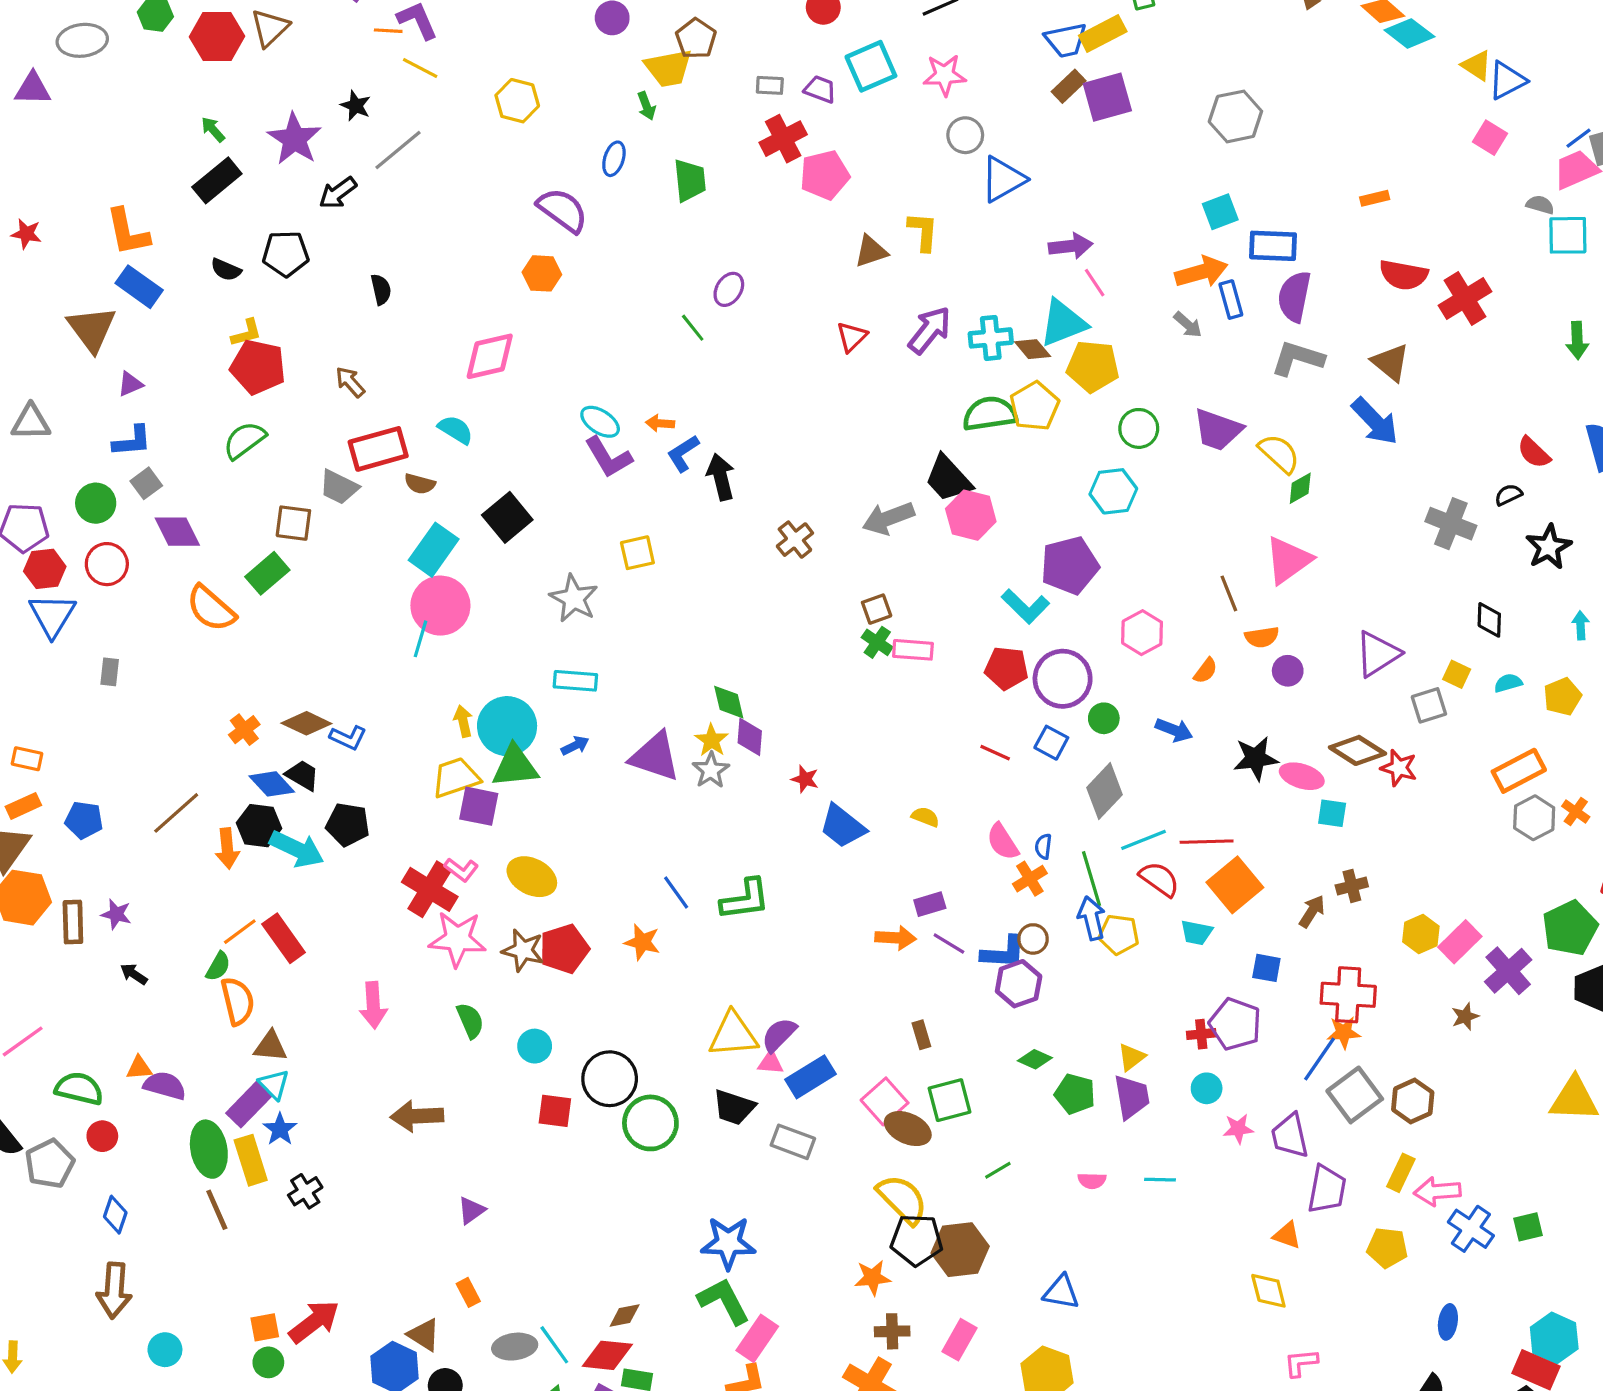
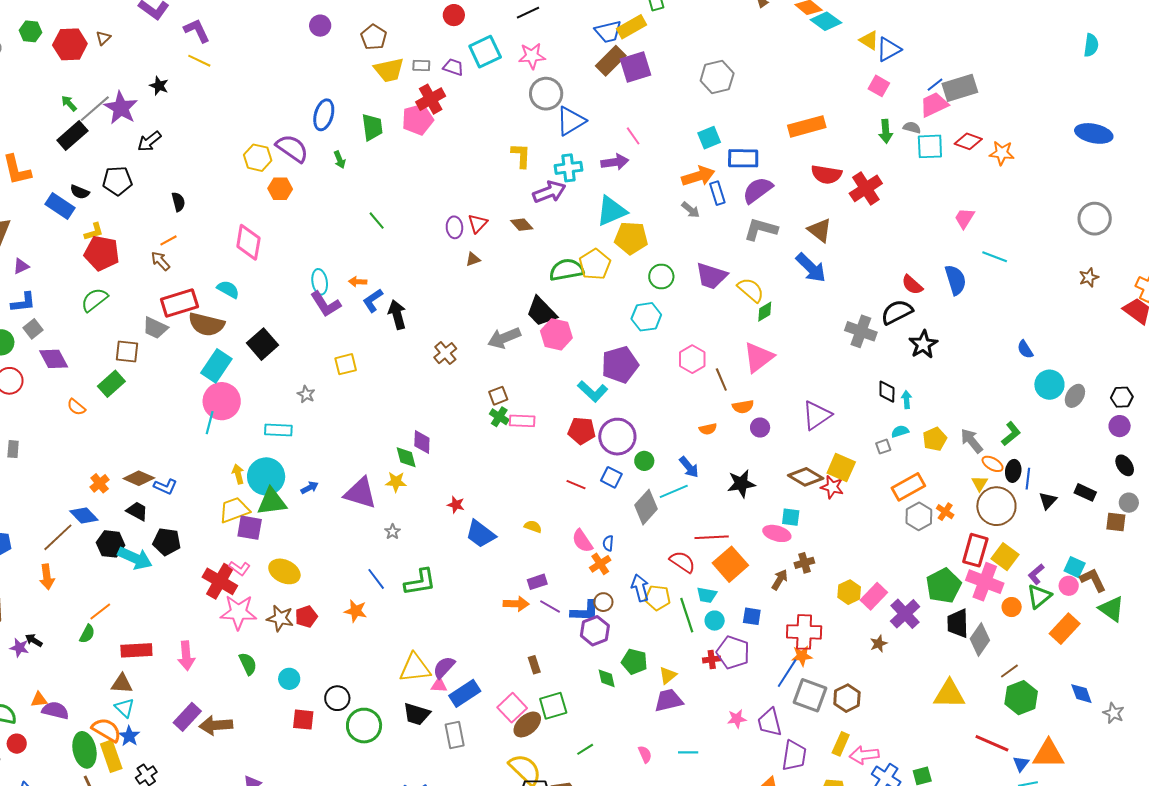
brown triangle: (270, 28) -> (103, 38), size x0.6
orange line: (388, 31) -> (168, 240), moved, turned -30
yellow trapezoid: (668, 68) -> (389, 70), moved
brown rectangle: (1069, 86) -> (611, 61), size x1.4
yellow hexagon: (517, 101) -> (258, 158), moved
green arrow: (646, 106) -> (340, 160), moved
gray circle: (965, 135) -> (546, 94), size x1.4
gray line: (398, 150) -> (95, 109), moved
blue ellipse: (614, 159) -> (324, 115), size x1.4
pink pentagon: (825, 175) -> (418, 119), moved
orange rectangle: (1375, 198) -> (807, 126), size x2.0
brown triangle: (871, 251) -> (473, 259), moved, size x0.7
pink line: (1095, 283) -> (633, 136), moved
blue rectangle: (139, 287) -> (60, 206), moved
purple ellipse: (729, 289) -> (454, 227), moved, turned -35
purple semicircle: (1294, 297) -> (758, 190), turned 44
purple arrow: (930, 330) -> (549, 192), moved, turned 32
cyan cross: (991, 338) -> (568, 168), moved
green arrow: (1577, 340) -> (886, 131), moved
brown diamond: (1033, 349) -> (522, 225), moved
pink diamond: (490, 356) -> (248, 242), turned -66
cyan ellipse: (600, 422) -> (320, 282), turned 50
brown semicircle: (420, 484) -> (206, 324), size x1.8
black semicircle: (1508, 495) -> (897, 312), size x1.8
gray star: (574, 598) -> (306, 394), size x0.6
orange semicircle: (211, 608) -> (76, 407), size x0.6
cyan arrow: (1581, 625) -> (907, 400), moved
pink hexagon: (1142, 633) -> (692, 359), moved
orange semicircle: (1205, 671) -> (708, 429), turned 42
yellow square: (1457, 674) -> (841, 468), moved, size x1.6
cyan rectangle: (575, 681) -> (278, 430), moved
gray square: (1429, 705) -> (883, 447), moved, size x0.7
blue arrow: (1174, 730) -> (689, 467), turned 30
purple diamond: (750, 737) -> (422, 442), moved
yellow star: (712, 740) -> (396, 482), turned -30
gray star: (711, 770) -> (393, 532), moved, size x0.7
pink ellipse: (1302, 776) -> (777, 533), moved
blue diamond: (272, 784) -> (84, 516), moved
cyan line: (1143, 840) -> (674, 491), moved
orange arrow: (227, 848) -> (47, 577), moved
green line: (1091, 879) -> (687, 615), moved
purple star: (116, 914) -> (19, 648), moved
red rectangle: (284, 938) -> (136, 650), moved, turned -56
red pentagon: (564, 949) -> (306, 617), size x0.7
orange semicircle: (238, 1001) -> (106, 730), moved, turned -44
green diamond: (1035, 1059) -> (607, 678), turned 55
black circle: (610, 1079) -> (337, 698), size x0.7
cyan circle: (1207, 1088) -> (715, 621), moved
green pentagon: (1075, 1094) -> (634, 662), moved
gray square: (1355, 1095) -> (810, 695), turned -32
purple trapezoid: (1132, 1097) -> (669, 700), turned -92
purple rectangle: (249, 1105) -> (187, 717), moved
brown ellipse: (908, 1129) -> (527, 724), turned -64
gray rectangle: (793, 1142) -> (455, 735), turned 60
pink semicircle: (1092, 1181) -> (645, 754), turned -114

